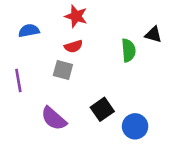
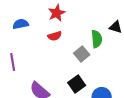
red star: (76, 16) -> (57, 13), turned 30
gray square: (63, 70) -> (82, 54), moved, turned 35

